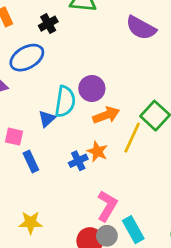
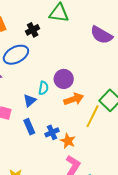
cyan semicircle: (65, 101) -> (43, 88), size x0.6
orange star: (97, 152) -> (68, 141), moved
blue rectangle: (31, 162) -> (29, 127), moved

